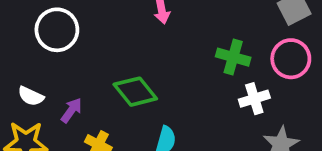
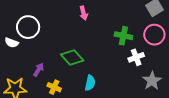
white semicircle: (31, 96) -> (12, 43), moved

